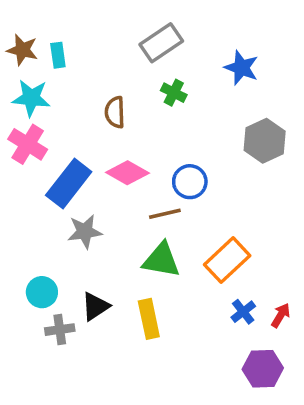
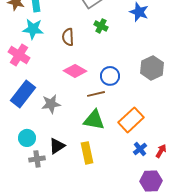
cyan star: (31, 98) -> (33, 29), moved
gray hexagon: (265, 141) -> (152, 68), moved
blue rectangle: (69, 183) -> (23, 94), moved

